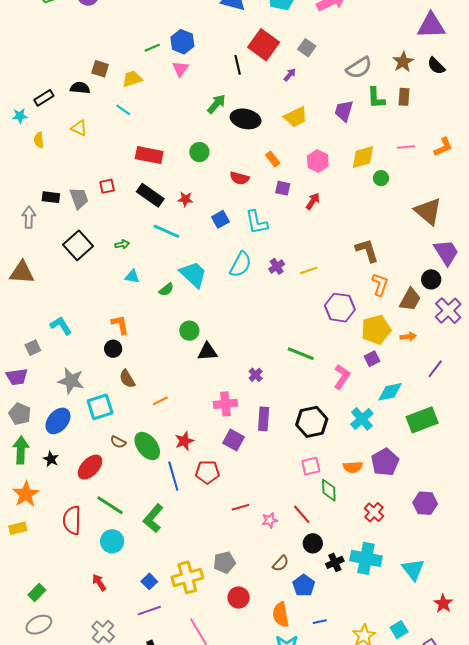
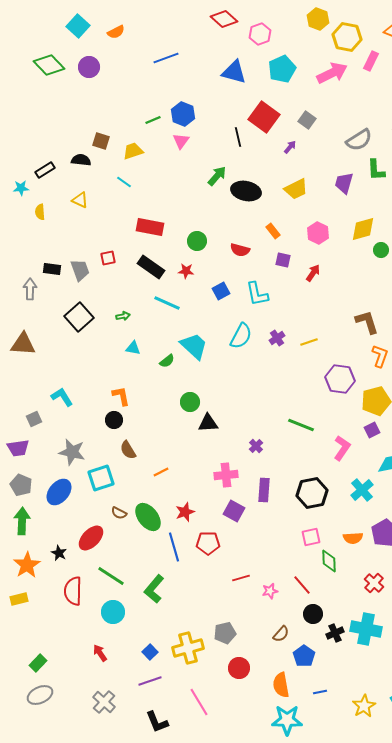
green circle: (199, 152) -> (197, 241), moved
black star: (51, 459) -> (59, 553), moved

